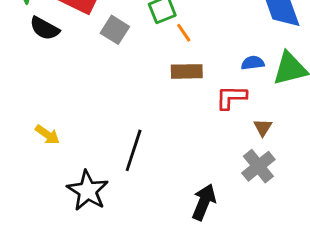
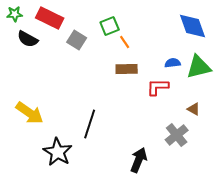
brown triangle: (263, 127) -> (194, 109), moved, turned -32
yellow arrow: (47, 135) -> (30, 113), size x1.6

